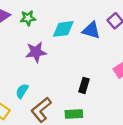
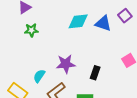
green star: (28, 18) -> (31, 30), moved
purple star: (36, 52) -> (66, 64), moved

